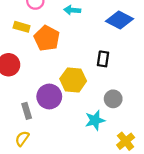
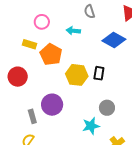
yellow hexagon: (73, 80) -> (77, 75), moved

